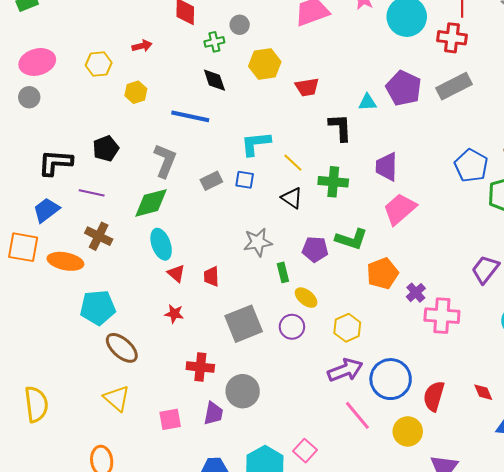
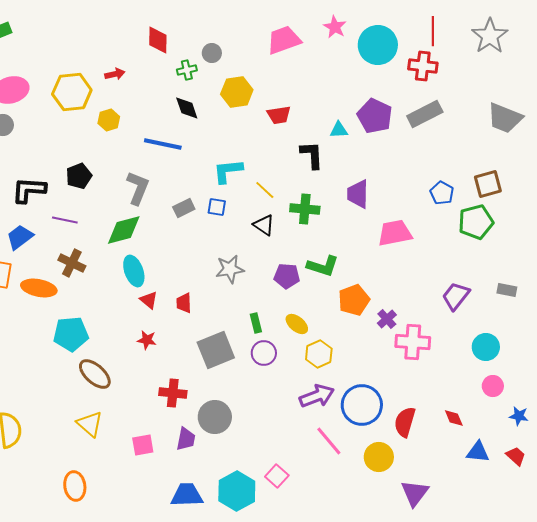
yellow hexagon: (99, 64) -> (72, 92), size x1.5
blue pentagon: (471, 166) -> (442, 193), size x0.7
pink trapezoid: (400, 209) -> (395, 233), moved, turned 30
green rectangle: (283, 272) -> (256, 323), moved
yellow ellipse: (306, 298) -> (297, 324), moved

